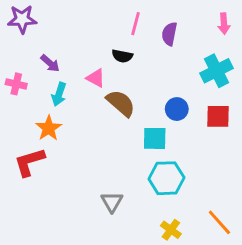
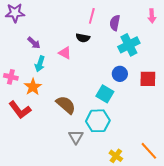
cyan cross: (217, 71) -> (129, 45), moved
pink cross: (16, 84) -> (11, 77), moved
brown semicircle: (121, 103) -> (66, 105), moved
cyan square: (155, 138) -> (105, 94), turned 30
red L-shape: (29, 162) -> (20, 110), turned -110
cyan hexagon: (166, 178) -> (98, 121), moved

